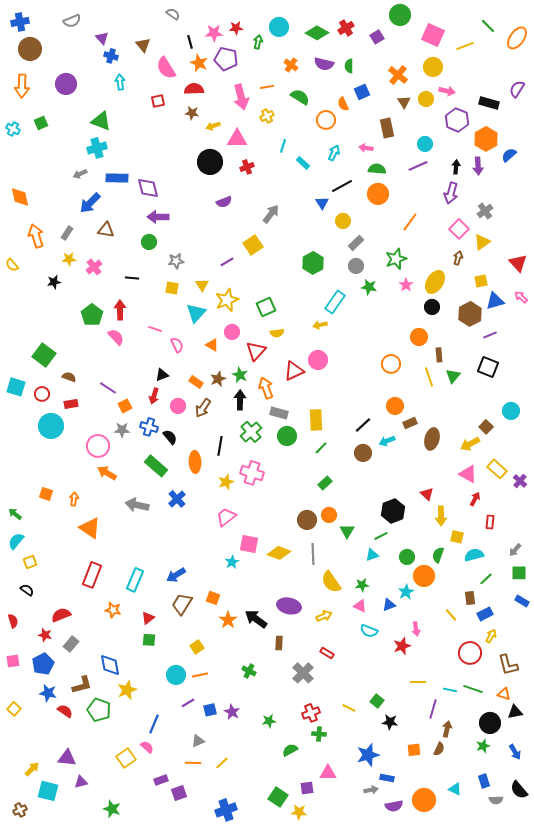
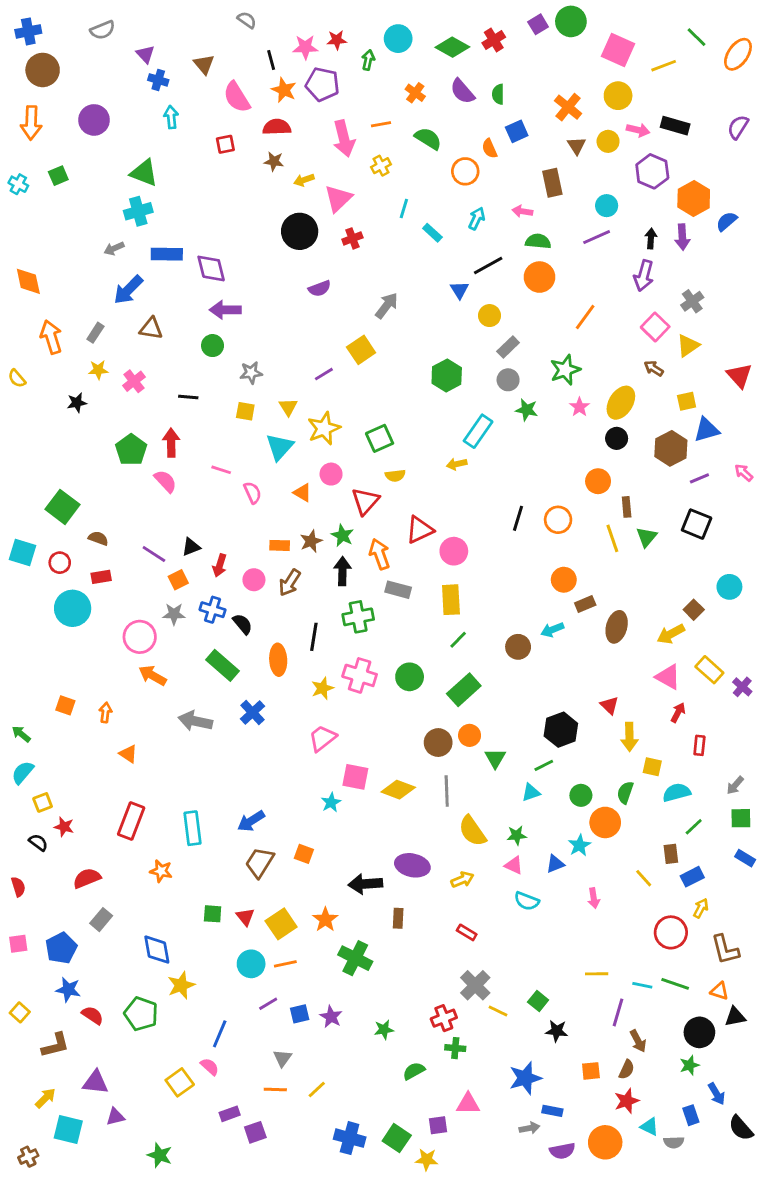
purple square: (377, 37) -> (538, 24), moved
purple semicircle: (324, 64) -> (462, 91), turned 36
black rectangle: (489, 103) -> (675, 126), moved
pink triangle: (237, 139) -> (338, 198), turned -45
brown arrow: (458, 258) -> (654, 368), turned -72
pink arrow: (521, 297) -> (744, 473), moved
pink circle: (318, 360) -> (454, 551), moved
black triangle: (162, 375) -> (191, 547), moved
orange rectangle: (196, 382) -> (280, 545), turned -32
black line: (363, 425) -> (518, 518), moved, turned -30
green cross: (251, 432) -> (358, 617), turned 30
green circle: (287, 436) -> (410, 677), moved
green rectangle: (325, 483) -> (464, 690), size x1.6
orange triangle: (90, 528) -> (128, 754), size x0.6
cyan rectangle: (135, 580) -> (193, 828), turned -30
red triangle: (148, 618) -> (245, 917), moved, turned -32
black arrow: (256, 619) -> (365, 884), turned -40
orange star: (228, 620) -> (325, 920), moved
red star: (45, 635) -> (64, 827), moved
red star: (402, 646) -> (627, 1101), moved
yellow square: (197, 647) -> (281, 924), size x1.5
green cross: (249, 671) -> (355, 958), size x1.6
gray cross: (303, 673) -> (475, 985), moved
brown L-shape: (82, 685) -> (55, 1045), moved
brown arrow: (447, 729) -> (638, 1041), turned 140
gray triangle: (198, 741) -> (282, 1058), turned -32
blue arrow: (515, 752) -> (717, 1094), moved
gray semicircle: (496, 800) -> (674, 1142), moved
blue cross: (226, 810) -> (350, 1138), moved, turned 35

